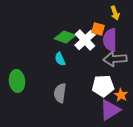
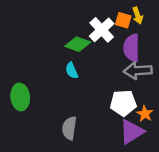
orange square: (98, 29) -> (123, 20), moved
white cross: (85, 40) -> (102, 30), moved
gray semicircle: (60, 93) -> (69, 128), moved

